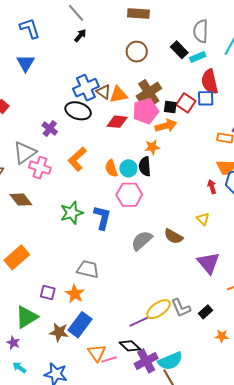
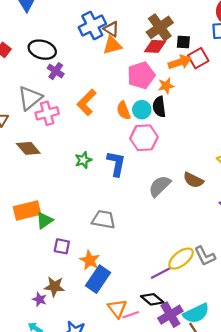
orange triangle: (118, 95) -> (112, 45), moved
red square: (186, 103) -> (198, 58), moved, turned 30
black ellipse: (78, 111) -> (42, 50), moved
pink pentagon: (146, 111) -> (141, 75), moved
red diamond: (117, 122) -> (155, 46), moved
pink cross: (40, 168) -> (47, 113), turned -30
green star: (72, 213) -> (83, 160), size x0.7
orange rectangle: (17, 257) -> (27, 210), turned 30
orange star: (75, 294) -> (90, 260), moved
green triangle: (27, 317) -> (44, 220), moved, size x0.7
brown star: (59, 332) -> (54, 287), moved
purple star: (13, 343) -> (40, 299), moved

